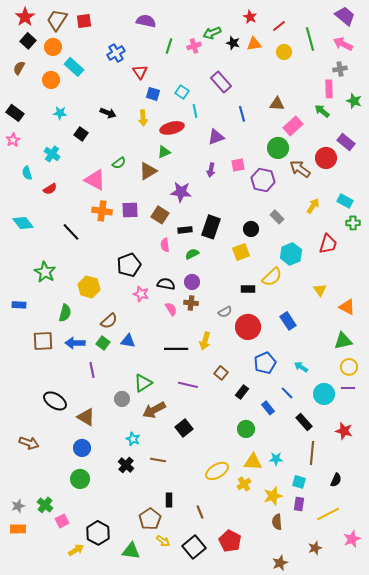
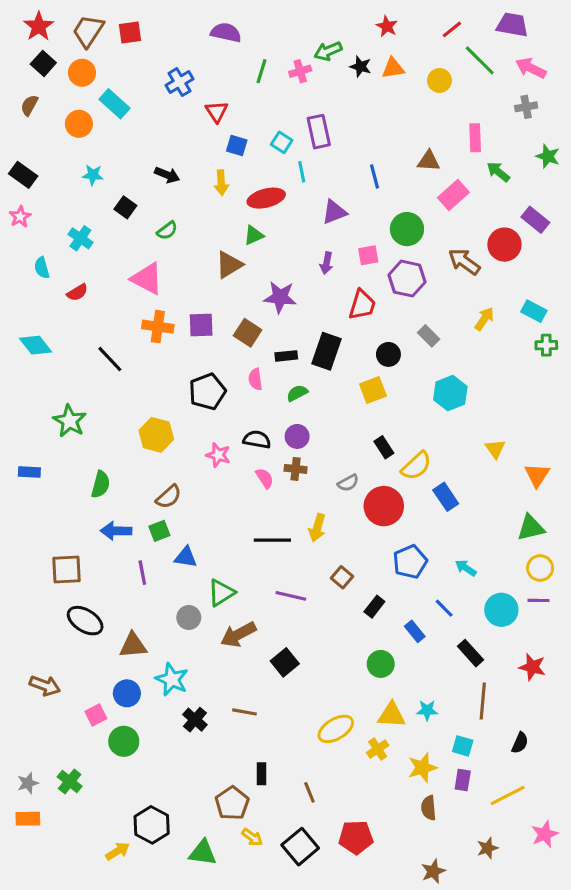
purple trapezoid: (345, 16) -> (512, 25), moved, turned -30
red line: (279, 26) -> (452, 29), moved
green line: (310, 39) -> (480, 60), turned -30
purple rectangle: (221, 82) -> (319, 132), moved, turned 30
pink rectangle: (329, 89) -> (475, 138), moved
green circle: (278, 148) -> (407, 229), moved
green semicircle: (119, 163) -> (167, 231), moved
red trapezoid: (328, 244) -> (362, 305), moved
black pentagon: (129, 265) -> (207, 392), moved
yellow semicircle: (272, 277) -> (416, 466), moved
yellow hexagon: (89, 287) -> (156, 435), moved
black rectangle: (248, 289) -> (384, 447), turned 56
orange triangle: (347, 307) -> (537, 475), turned 36
brown square: (43, 341) -> (67, 570), moved
blue triangle: (128, 341) -> (186, 557), moved
green square: (103, 343) -> (159, 531), turned 32
brown triangle: (86, 417) -> (133, 645), turned -36
cyan star: (133, 439) -> (172, 679), moved, size x1.5
pink square: (62, 521) -> (96, 715), moved
red pentagon: (230, 541) -> (356, 837), turned -30

